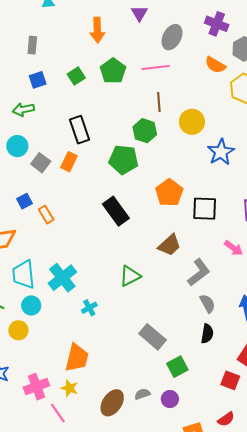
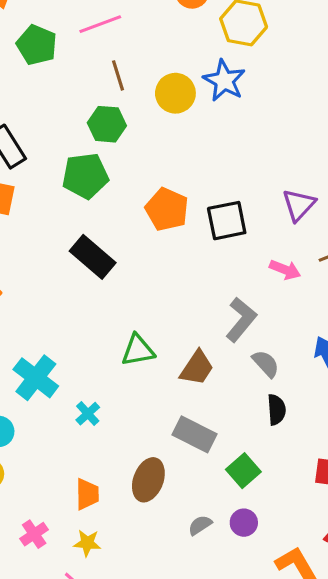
blue star: (221, 152) -> (224, 81), moved
brown trapezoid: (170, 245) -> (197, 368), moved
green triangle: (130, 276) -> (138, 350), turned 30
orange trapezoid: (77, 358) -> (87, 494), size x0.7
pink cross: (36, 387) -> (34, 534), moved, size x0.7
brown ellipse: (112, 403) -> (148, 480), moved

